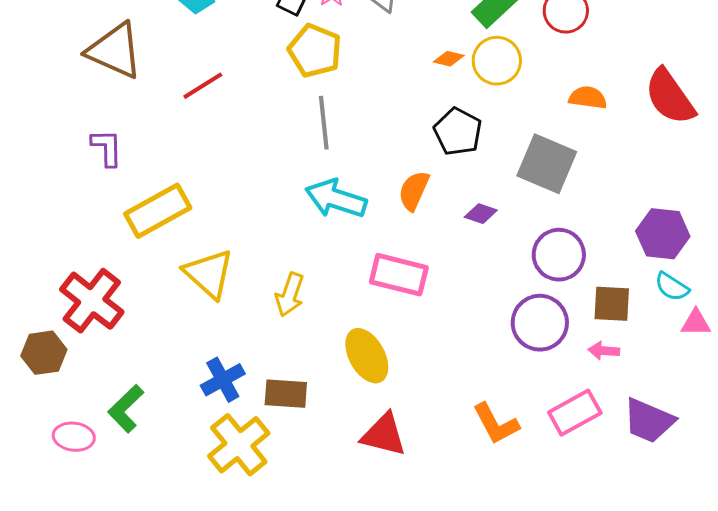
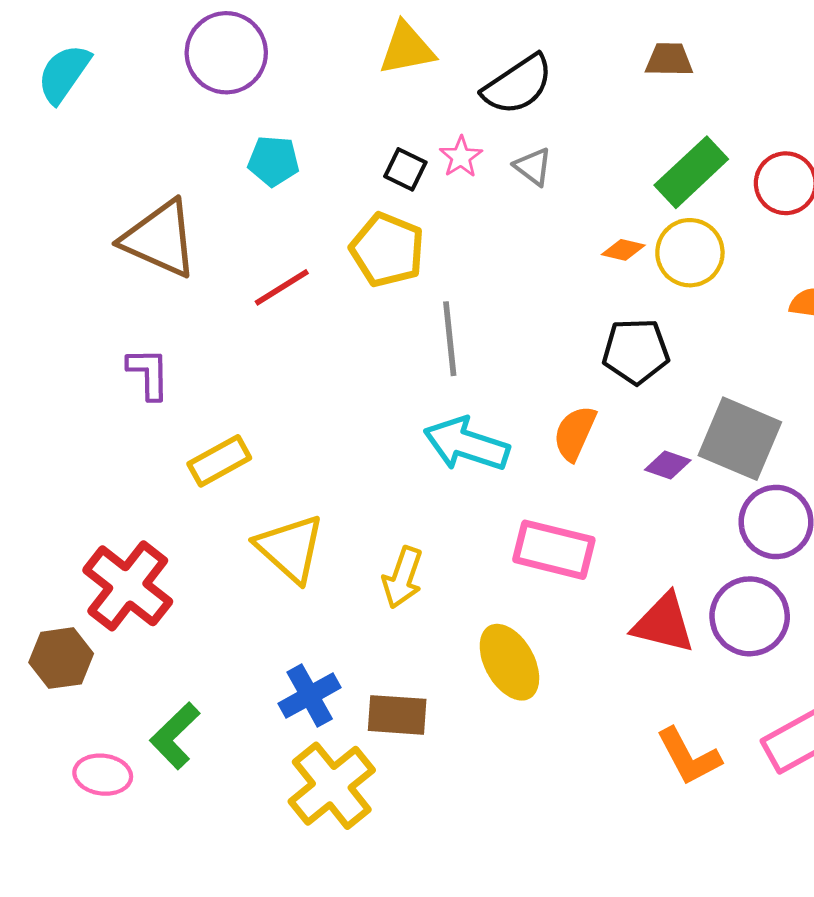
yellow pentagon: (315, 51) -> (387, 250), moved
black pentagon: (458, 132) -> (636, 351), turned -30
gray square: (547, 164) -> (740, 439), moved
yellow rectangle: (158, 211) -> (219, 461), size x0.7
red triangle: (384, 435) -> (664, 623), moved

